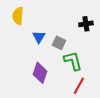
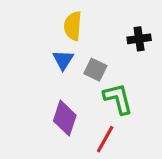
yellow semicircle: (18, 16) -> (73, 26), moved
red line: (79, 86) -> (105, 139), moved

